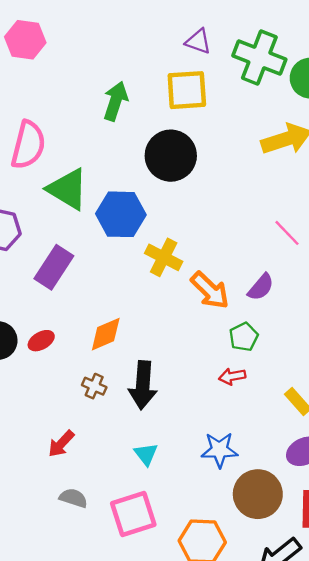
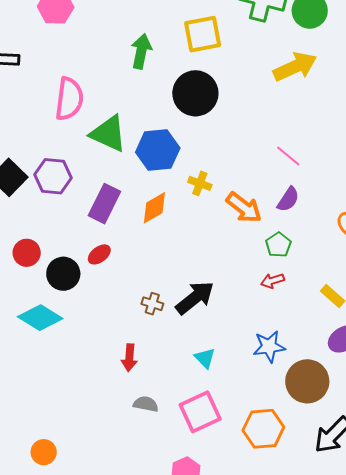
pink line: (287, 233) -> (288, 156), moved
yellow cross: (164, 257) -> (200, 183), size x0.7
orange diamond: (106, 334) -> (154, 208), moved
red ellipse: (41, 341) -> (99, 254), moved
black arrow: (143, 385) -> (195, 298), turned -126
red arrow: (61, 444) -> (129, 358), turned -32

